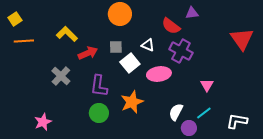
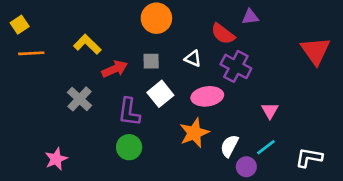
white square: (130, 63) -> (160, 94), moved
orange star: (132, 102) -> (194, 133), moved

